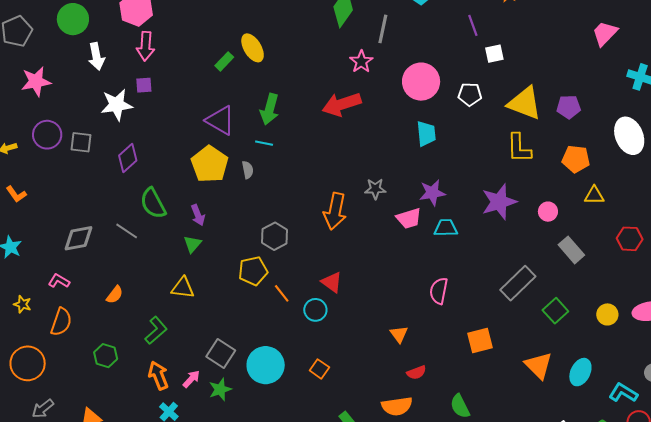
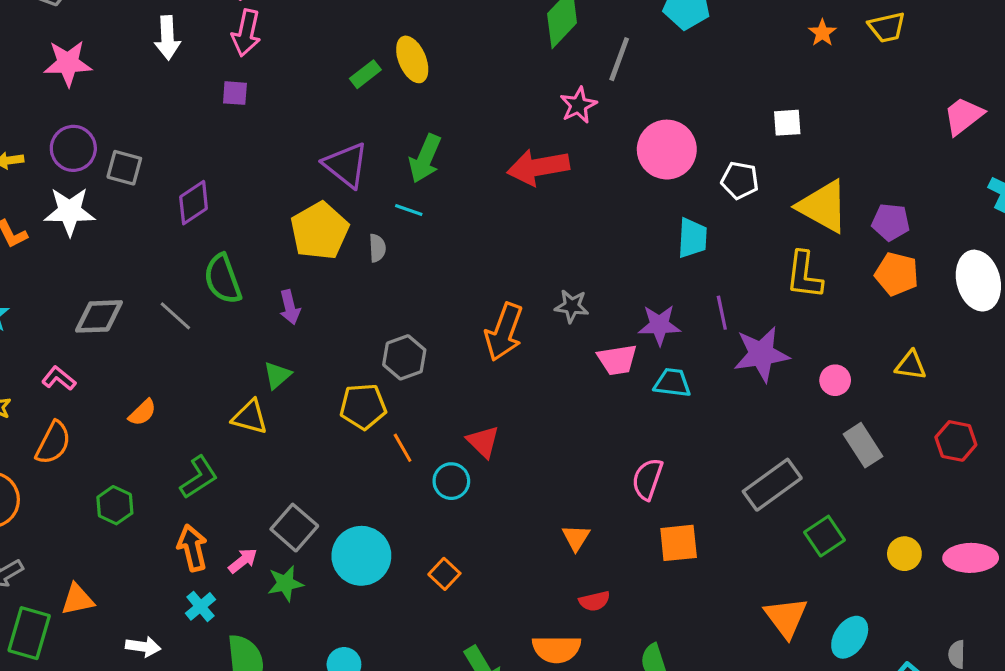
purple line: (473, 25) -> (722, 313), moved
white star: (117, 105) -> (70, 211), moved
cyan trapezoid: (426, 134) -> (692, 238), moved
orange pentagon: (576, 159) -> (897, 274), moved
green triangle: (192, 244) -> (277, 375), moved
orange square: (480, 340) -> (679, 543), moved

